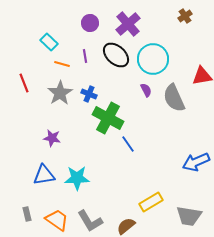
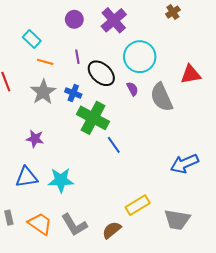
black ellipse: (116, 55) -> (101, 73), moved
purple line: (85, 56) -> (77, 57), moved

